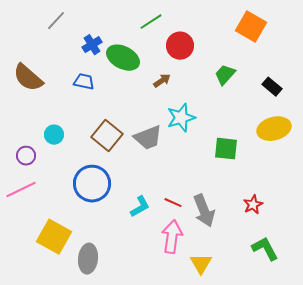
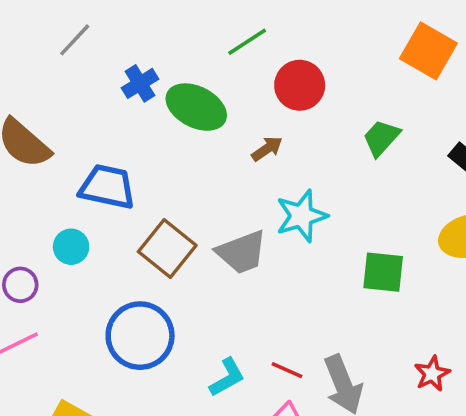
blue trapezoid: (84, 82) -> (107, 187), moved, size x1.5

